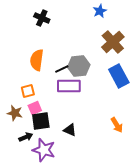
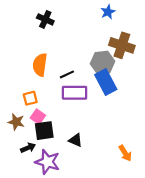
brown cross: (113, 42) -> (122, 45), turned -30
gray hexagon: (79, 66) -> (102, 63), moved
blue rectangle: (119, 76) -> (106, 82), moved
pink square: (35, 108) -> (38, 117), turned -32
orange arrow: (117, 125) -> (125, 153), moved

